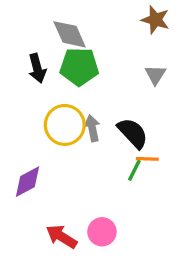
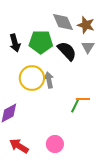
brown star: (155, 20) -> (86, 25), moved
gray diamond: (70, 34) -> (63, 22), moved
black semicircle: (133, 133) -> (67, 51), moved
red arrow: (62, 237) -> (19, 146), moved

